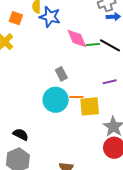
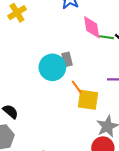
orange line: (76, 97) -> (77, 87), turned 40
cyan circle: (56, 100) -> (52, 67), moved

